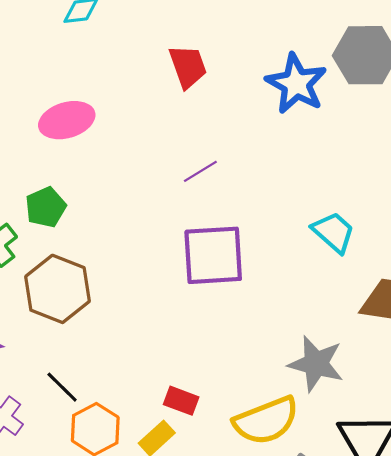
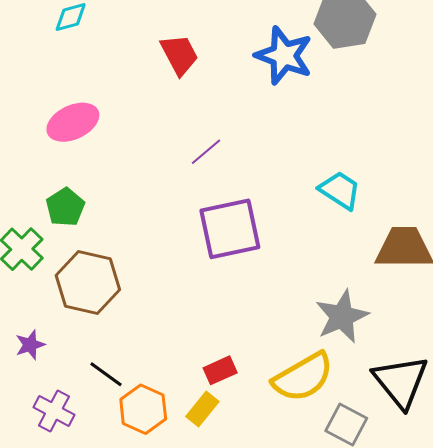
gray star: (316, 364) -> (342, 316), turned -30
red rectangle: (181, 401) -> (220, 370), turned -36

